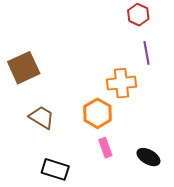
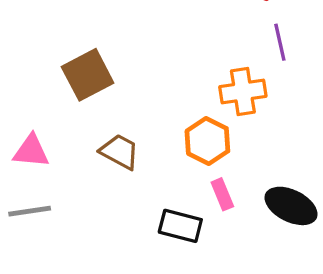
black ellipse: (148, 157) -> (291, 206), size x1.4
black rectangle: (55, 169) -> (180, 226), moved

